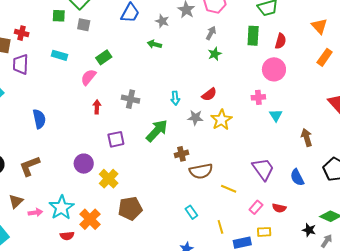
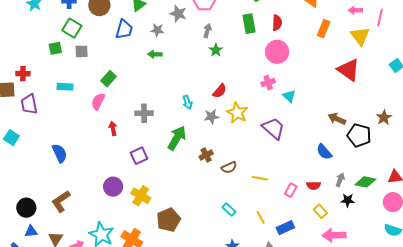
brown arrow: (307, 137) -> (337, 119), moved, turned -36
purple trapezoid: (263, 169) -> (273, 128), moved
brown semicircle: (201, 171) -> (229, 167), size x0.7
yellow rectangle: (264, 232) -> (320, 211), moved, turned 64
gray arrow: (327, 241) -> (340, 180), moved

